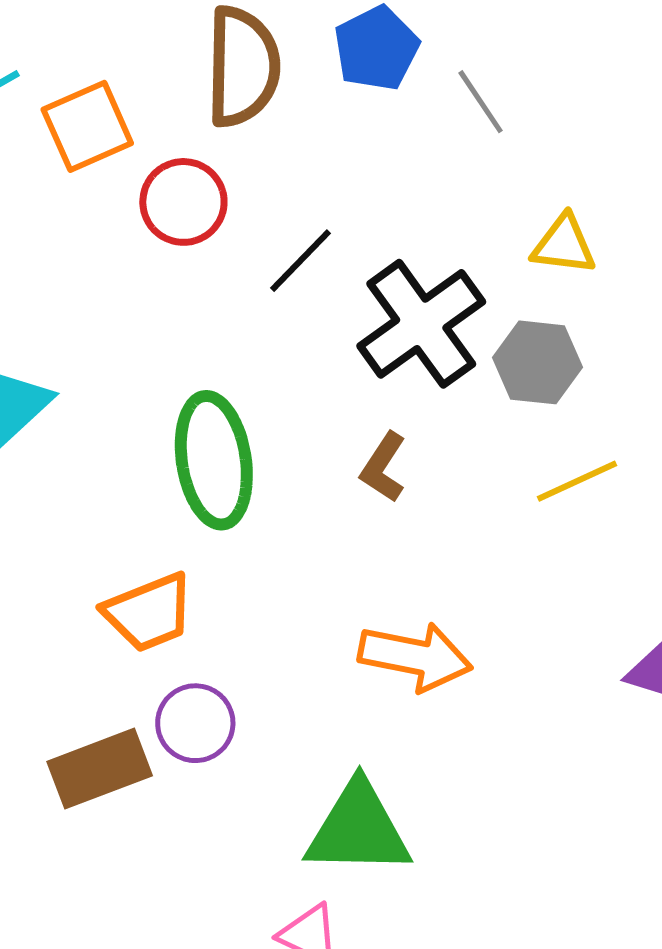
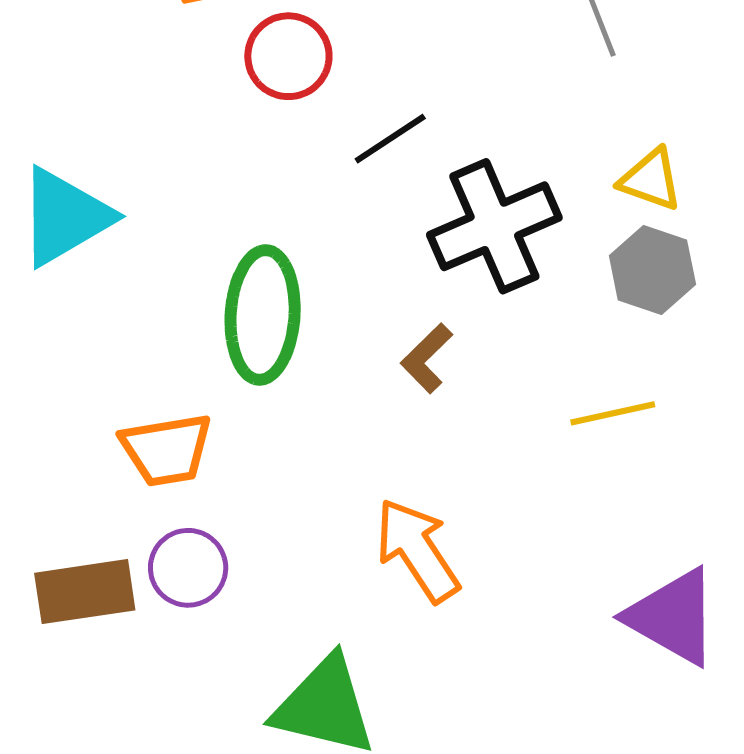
gray hexagon: (538, 362) -> (652, 270), moved
orange arrow: (415, 657) -> (417, 550), turned -147

